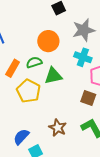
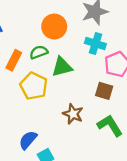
brown star: (58, 128) -> (73, 114), moved

